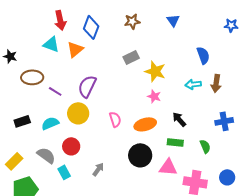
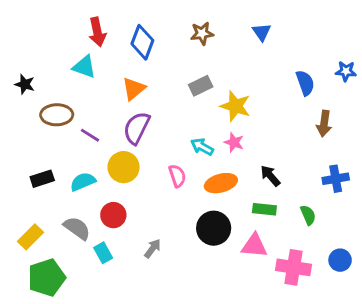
blue star: (231, 25) -> (346, 71), moved
orange triangle: (75, 49) -> (134, 89), moved
cyan arrow: (193, 84) -> (202, 147), moved, turned 35

